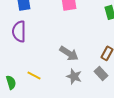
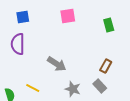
gray arrow: (69, 53) -> (57, 64), moved

